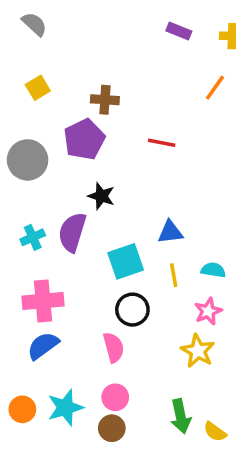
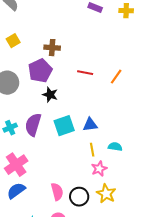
orange line: (215, 88) -> (116, 77), moved
black star: (101, 196) -> (50, 95), moved
cyan square: (126, 261) -> (64, 126), moved
pink cross: (43, 301) -> (16, 165), turned -30
black circle: (132, 310) -> (79, 197), moved
pink star: (208, 311) -> (99, 169), moved

